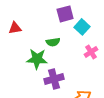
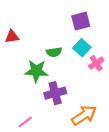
purple square: (65, 14) -> (81, 21), moved
cyan square: (82, 27) -> (82, 48), moved

